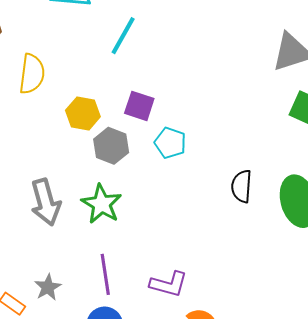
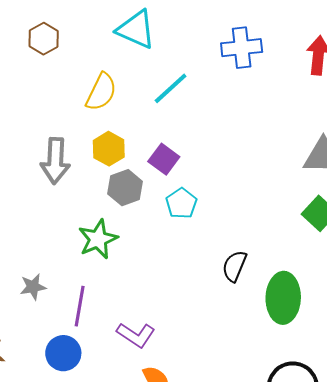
yellow semicircle: (32, 74) -> (101, 92), moved
gray arrow: (46, 202) -> (55, 161), moved
gray star: (48, 287) -> (33, 287), moved

